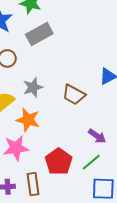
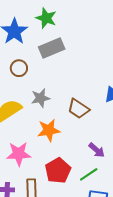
orange star: (28, 120) -> (49, 130), moved, turned -30

